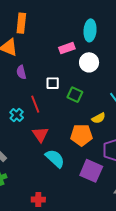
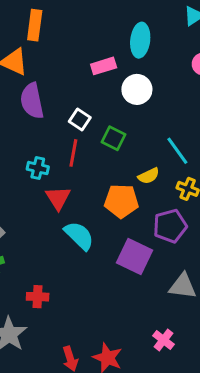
purple semicircle: (21, 72) -> (32, 101), size x1.6
white square: (53, 83) -> (80, 119), turned 32
red line: (35, 104) -> (73, 153), moved, turned 30
cyan cross: (17, 115) -> (38, 168), moved, turned -32
red cross: (38, 200) -> (38, 297), moved

